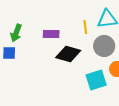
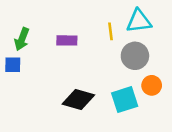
black diamond: (68, 54) -> (78, 100), moved

